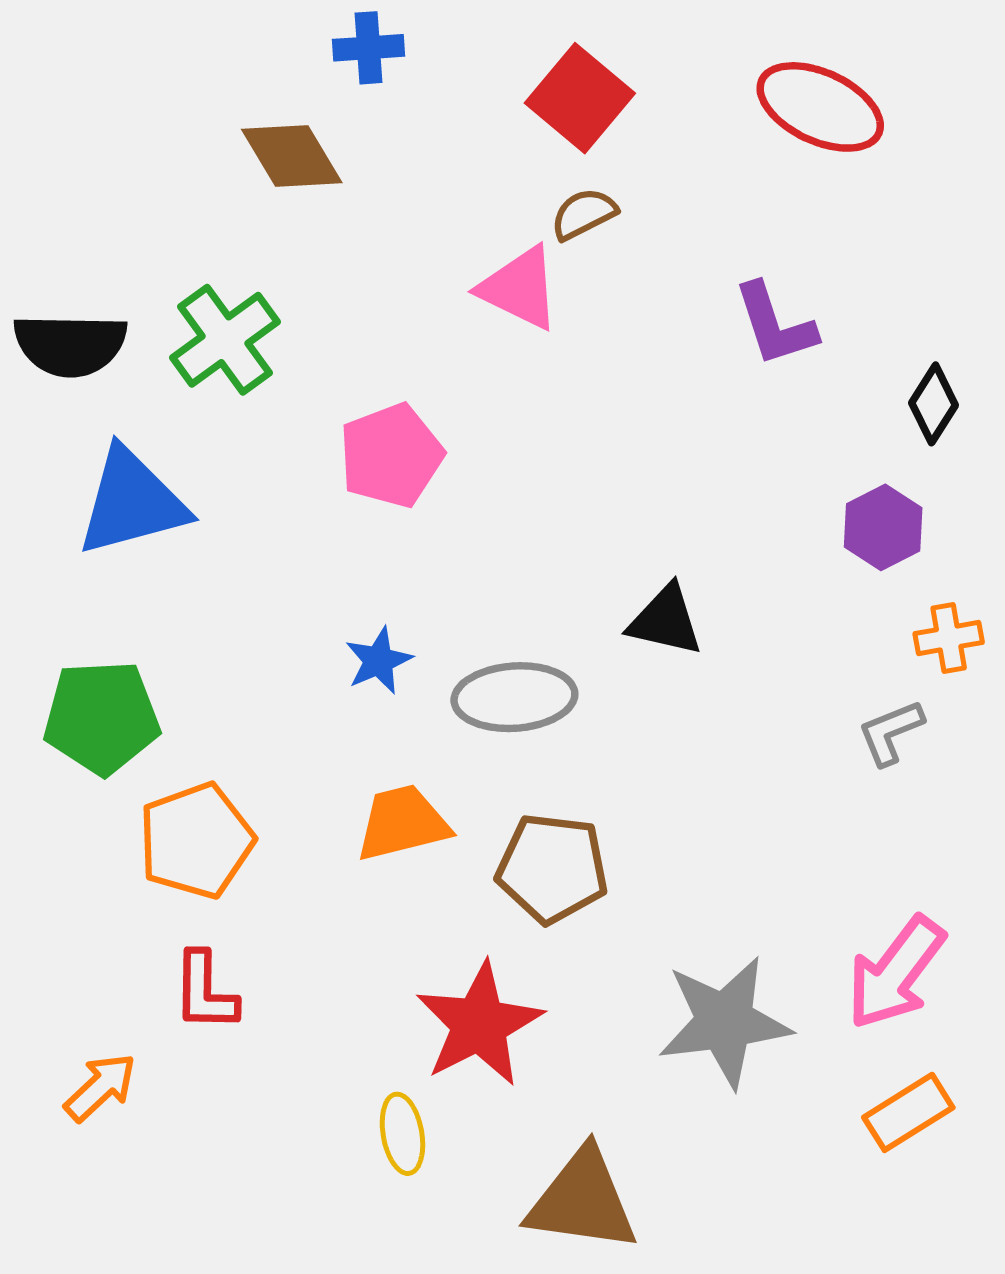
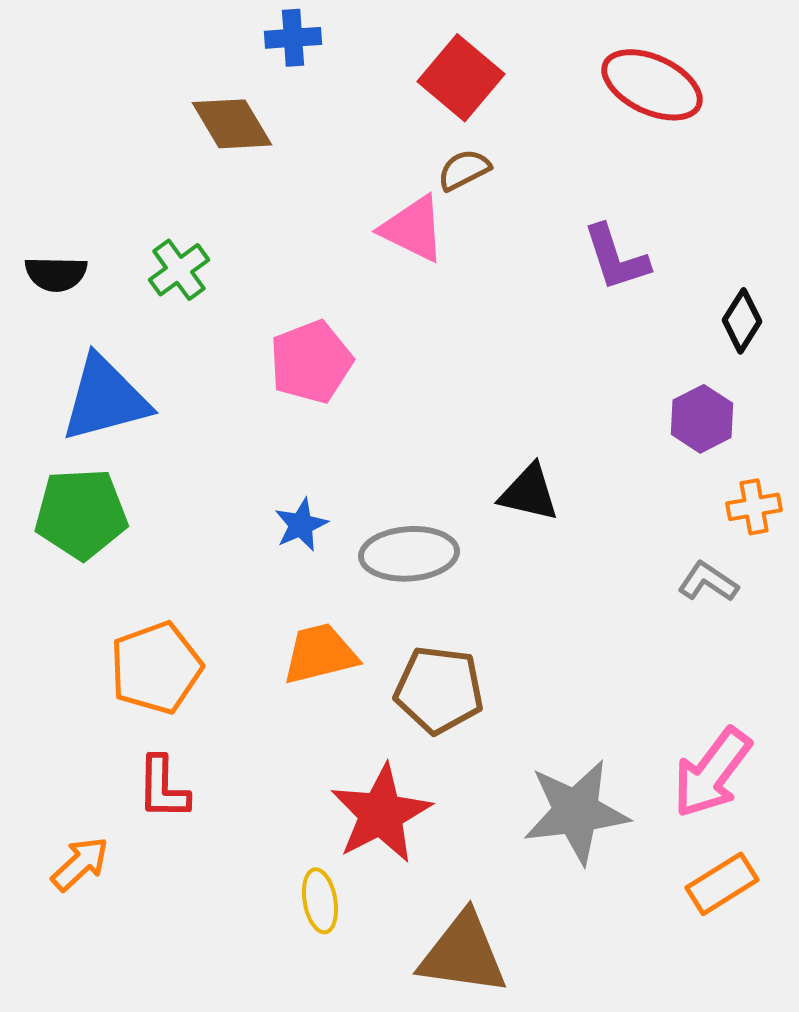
green cross: (225, 340) -> (179, 270), size x0.7
black semicircle: (70, 345) -> (56, 274), size x0.7
green pentagon: (102, 717) -> (81, 514), moved
gray L-shape: (891, 732) -> (708, 582), turned 56

